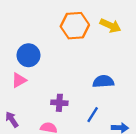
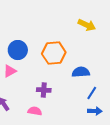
orange hexagon: (75, 26) -> (54, 53), moved
blue line: (93, 115) -> (92, 93), moved

